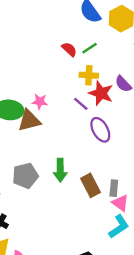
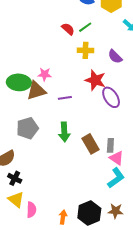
red star: (101, 93) -> (95, 80), moved
purple line: (81, 104) -> (65, 98), moved, turned -48
purple ellipse: (100, 130) -> (111, 97), moved
gray pentagon: (25, 176) -> (27, 128), moved

